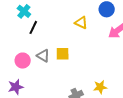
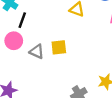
pink circle: (23, 61) -> (14, 41), moved

